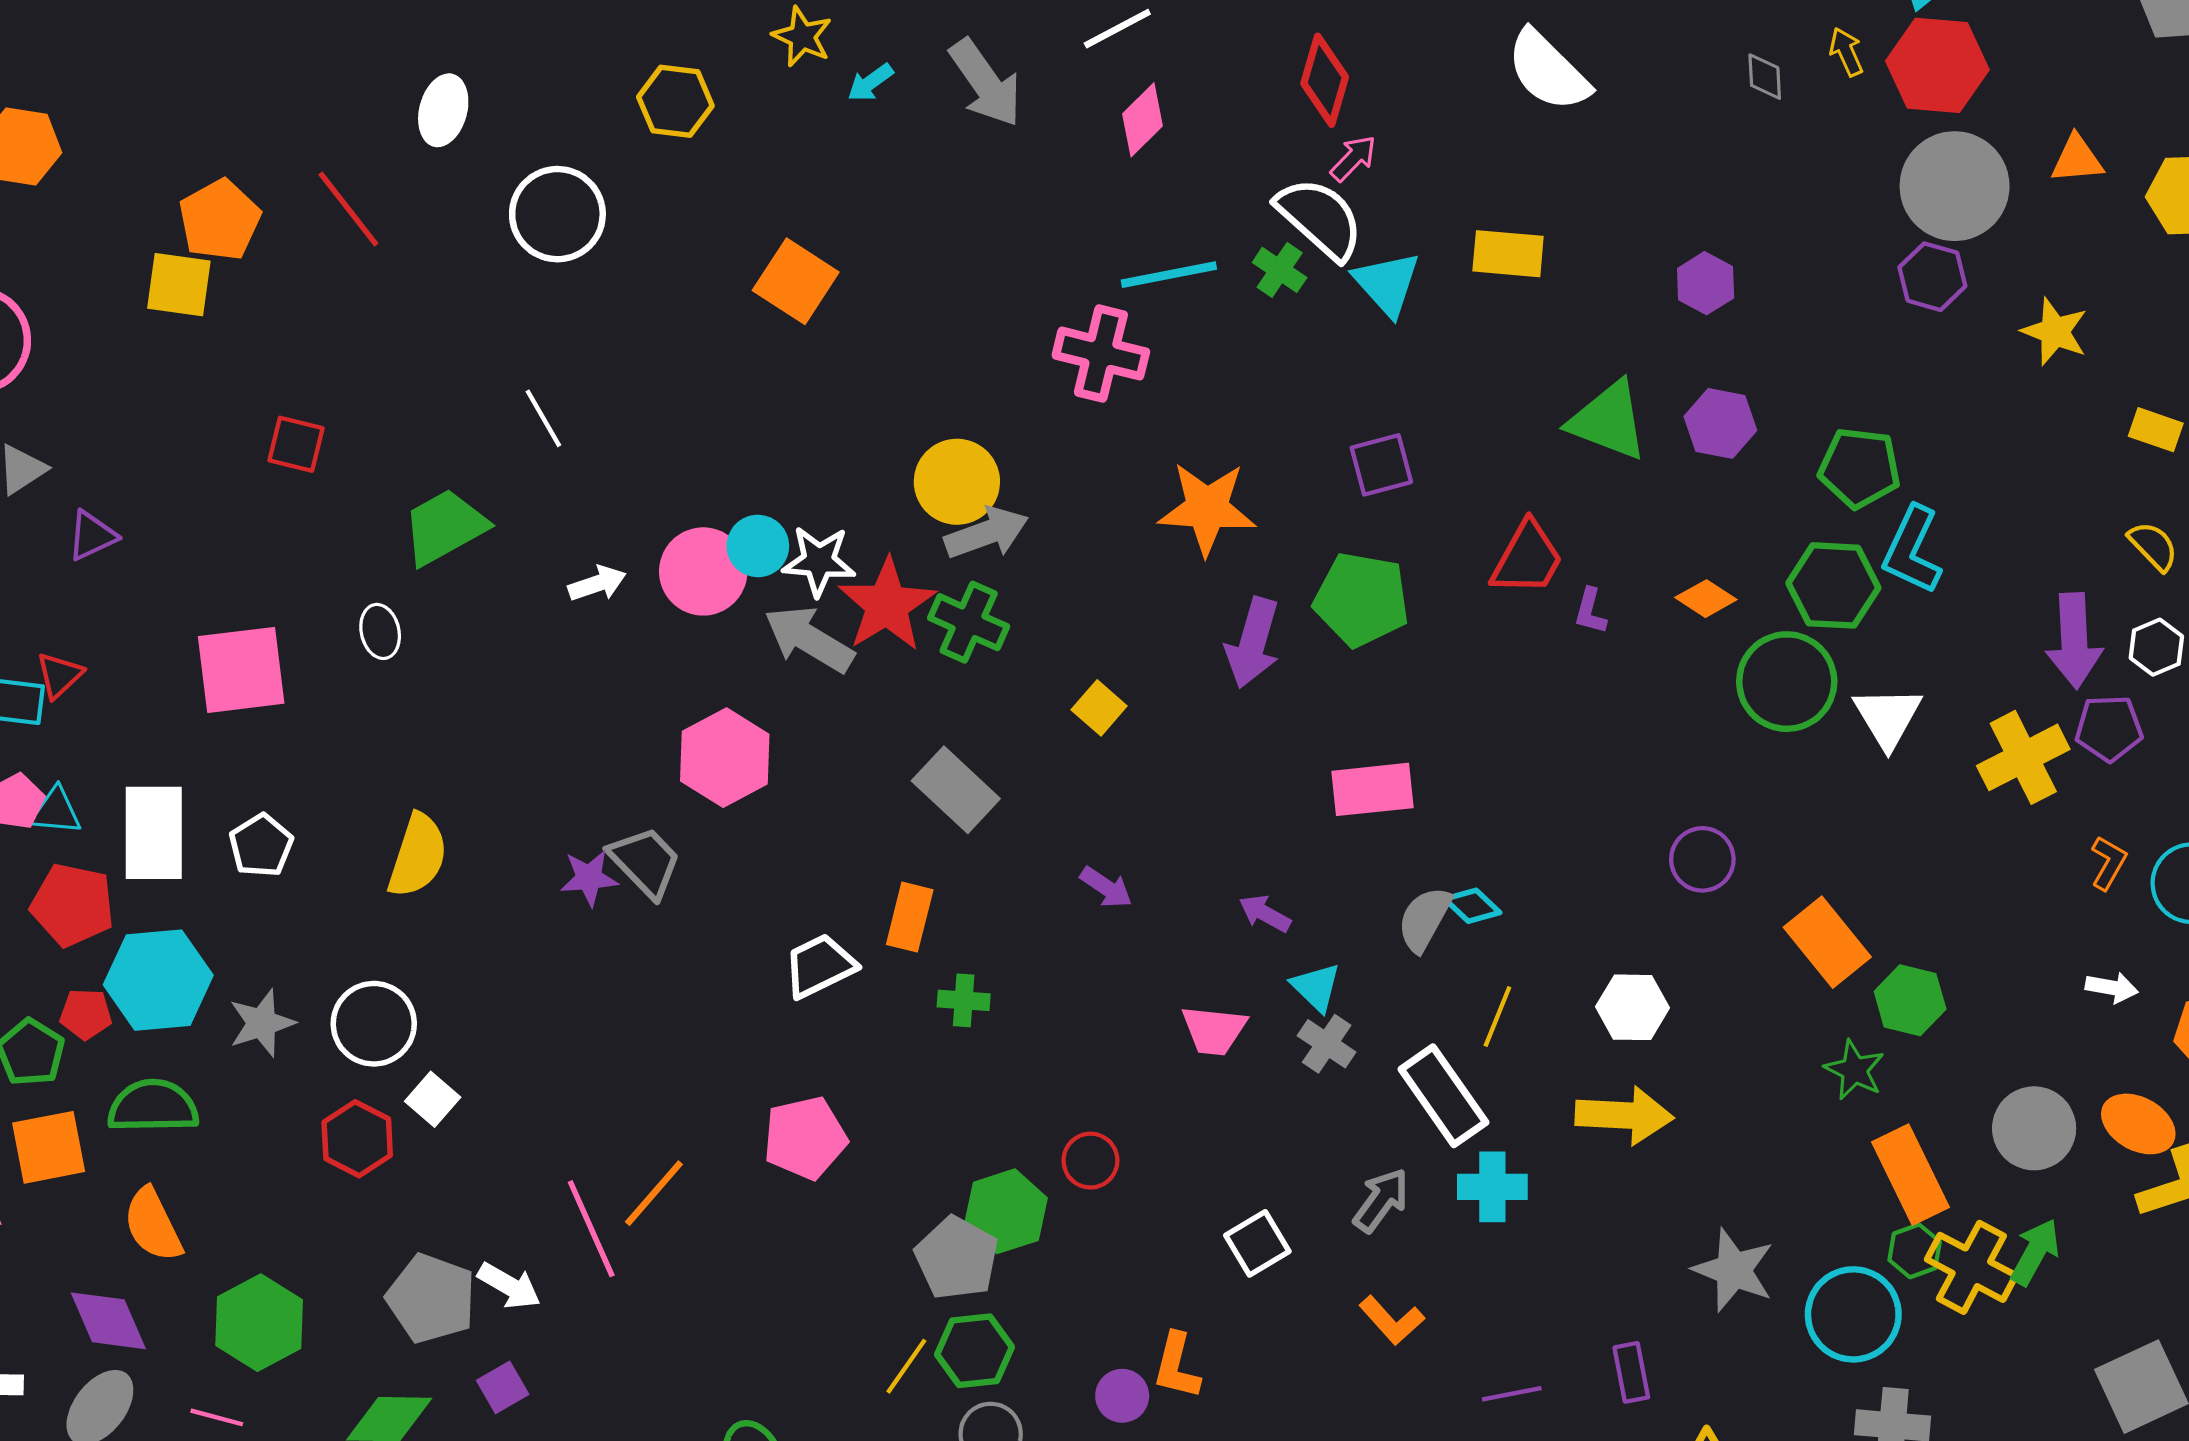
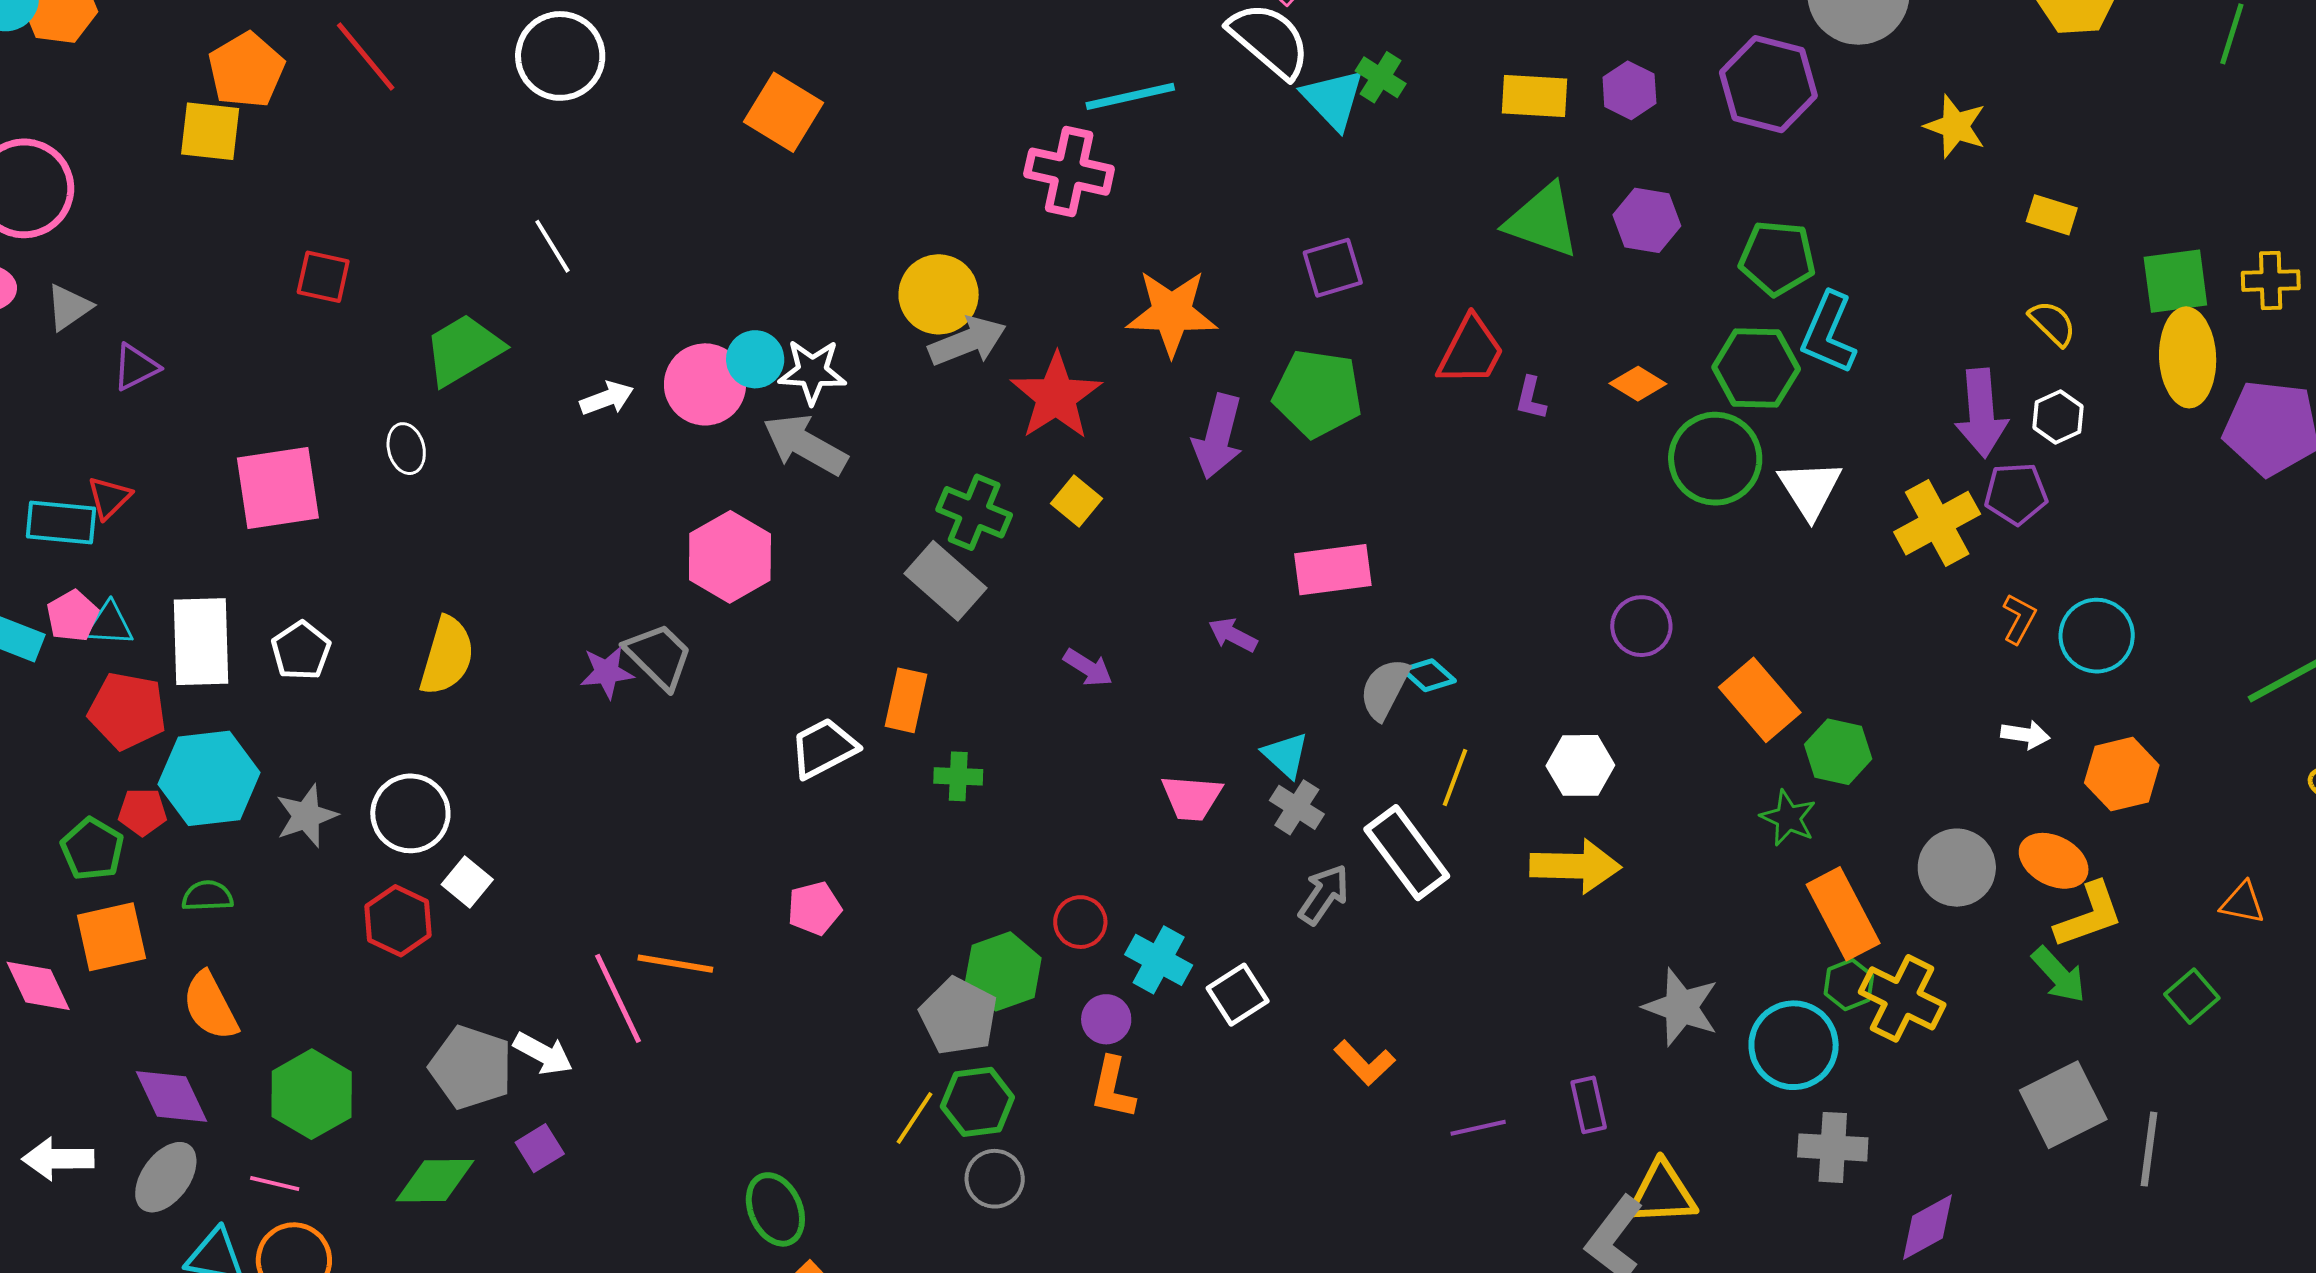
yellow rectangle: (1508, 254) -> (1535, 96), moved
green cross: (1280, 270) -> (1381, 77), moved
purple hexagon: (1932, 277) -> (1768, 84), moved, size x1.5
red star: (887, 605) -> (1056, 396), moved
green cross: (969, 622) -> (974, 512), moved
purple arrow: (1265, 913) -> (1233, 635), moved
green semicircle: (153, 1106) -> (207, 896), size x0.6
pink pentagon: (805, 1138) -> (814, 908), size x0.7
cyan cross: (1492, 1187) -> (1159, 960), moved, turned 30
orange line: (654, 1193) -> (675, 964), turned 60
gray arrow: (1381, 1200) -> (1324, 894), moved
green arrow: (2035, 1252) -> (2059, 975), moved, turned 110
orange L-shape: (1177, 1366) -> (1113, 1088), moved
purple circle: (1122, 1396) -> (1106, 1019), moved

